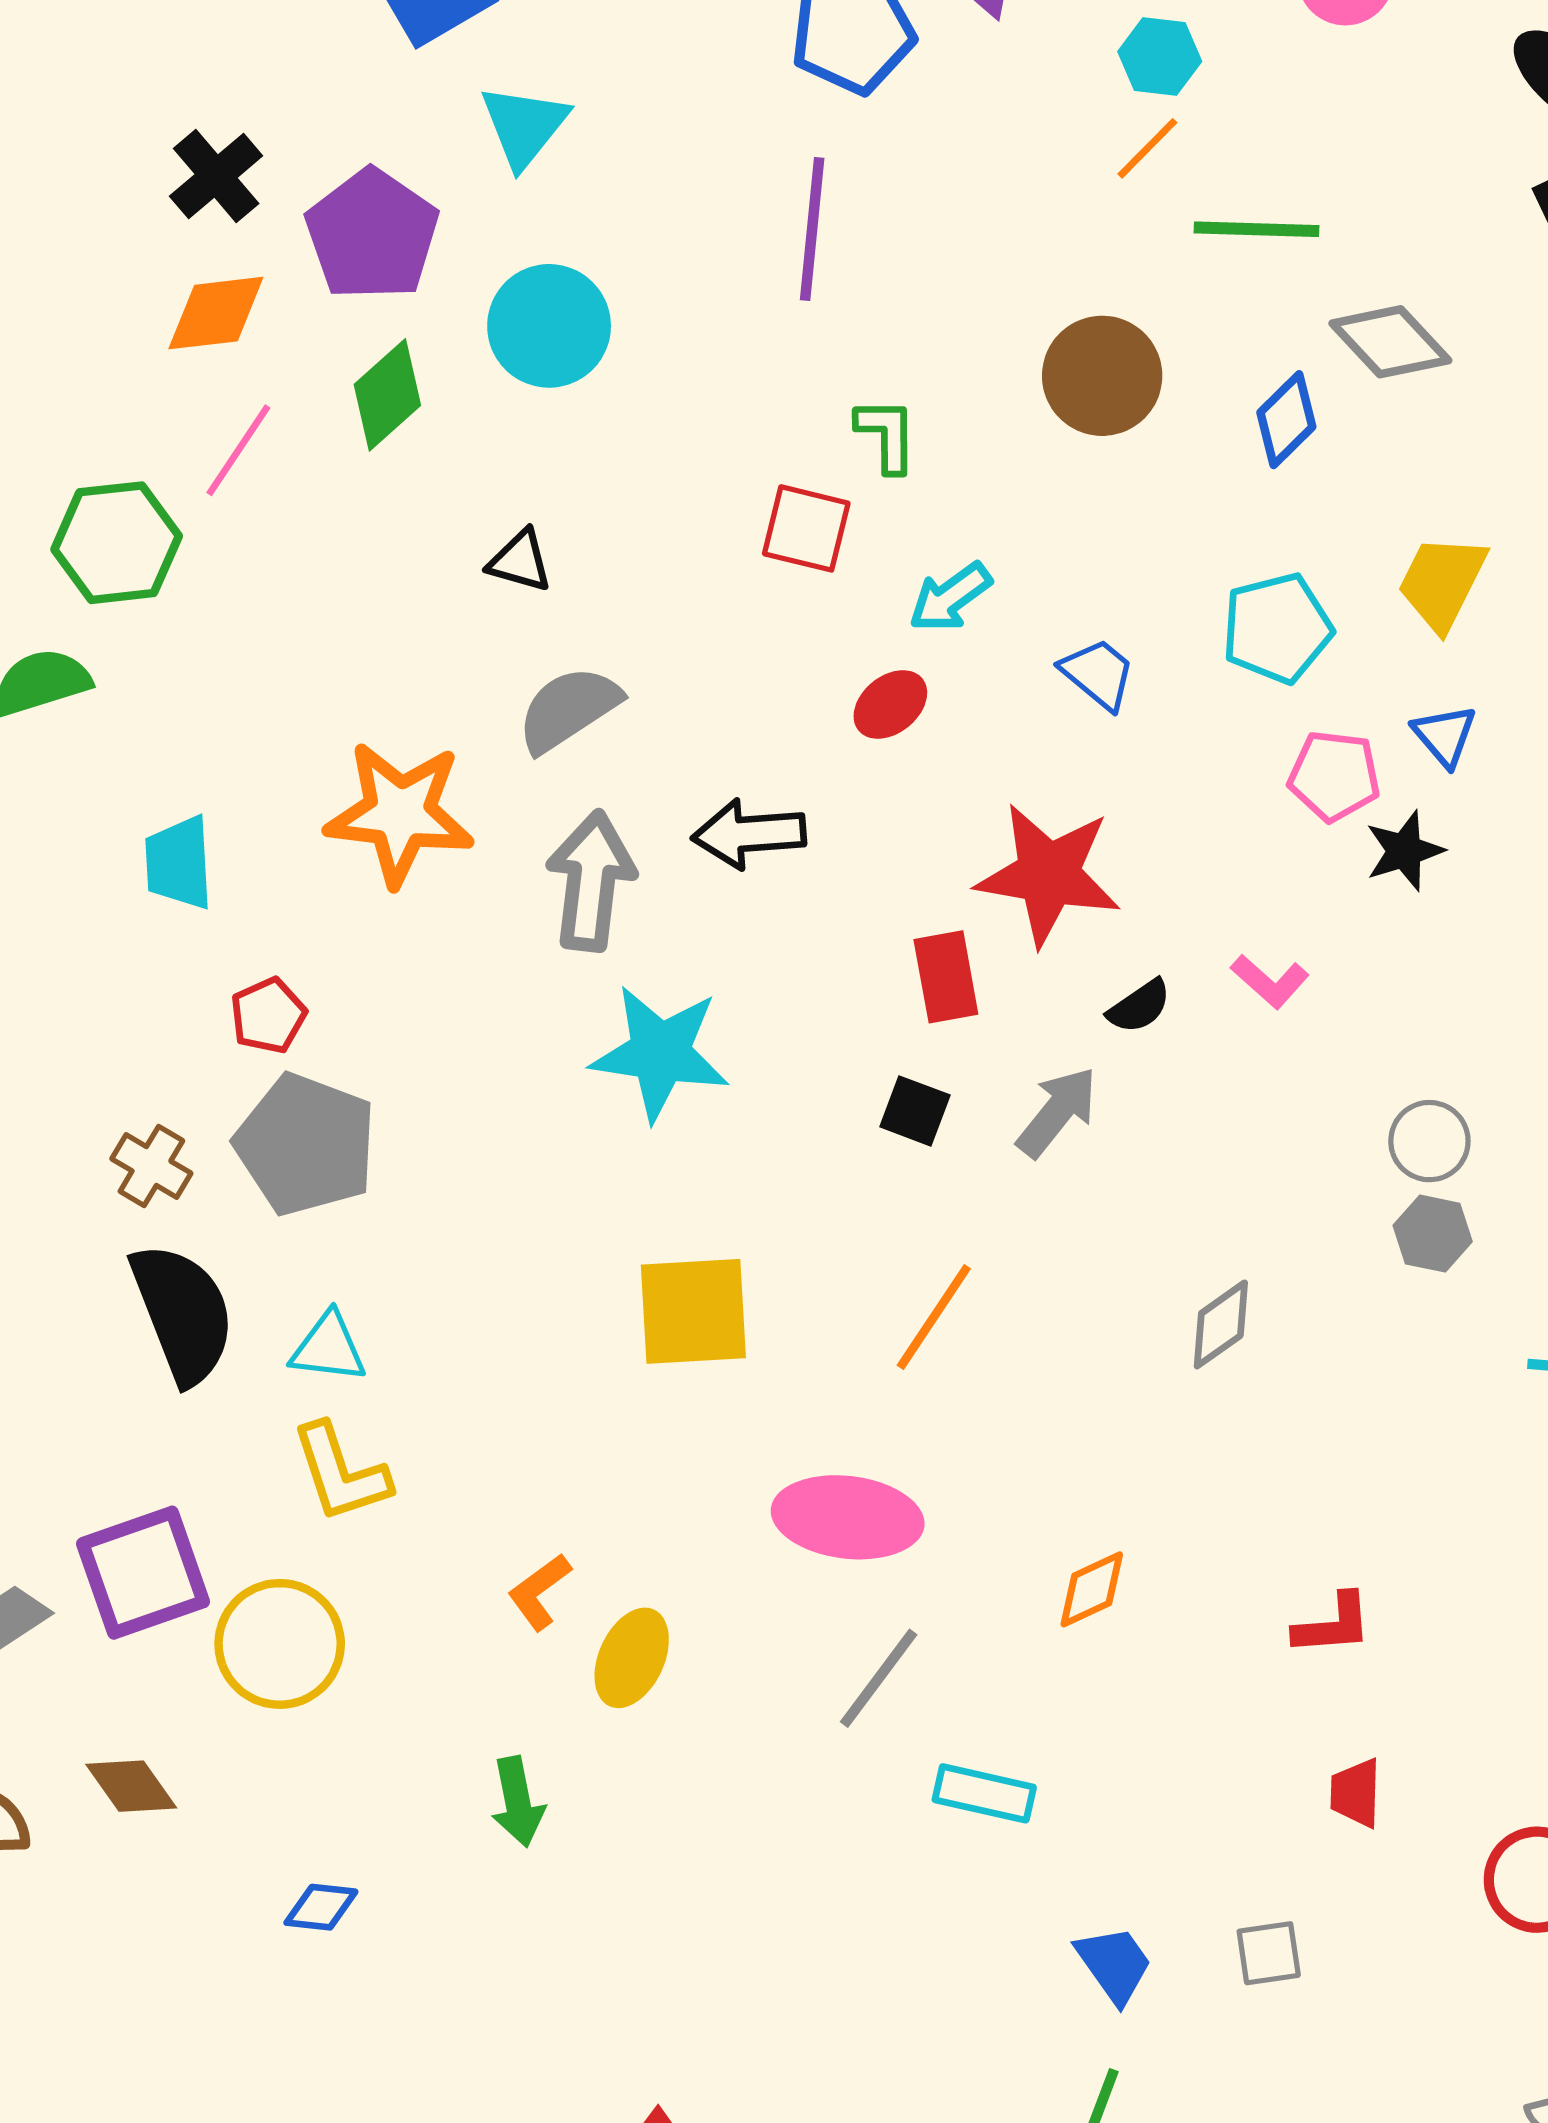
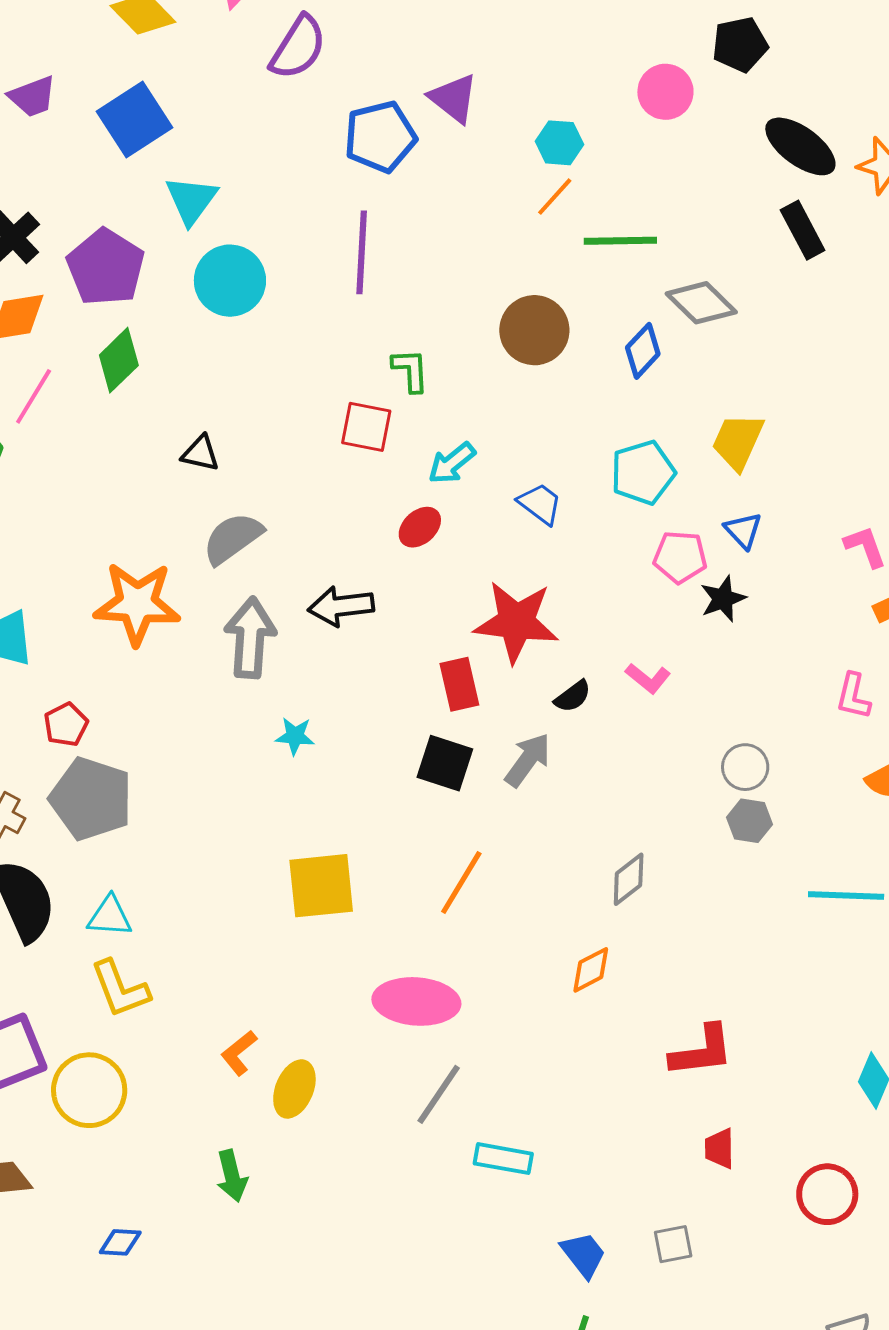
cyan circle: (549, 326) -> (230, 281), moved
cyan star: (660, 1053) -> (295, 736), size x0.5
black square: (915, 1111) -> (445, 763), size x1.4
orange diamond: (1092, 1589) -> (591, 970), moved
red L-shape: (1333, 1625) -> (702, 1051), size x1.4

